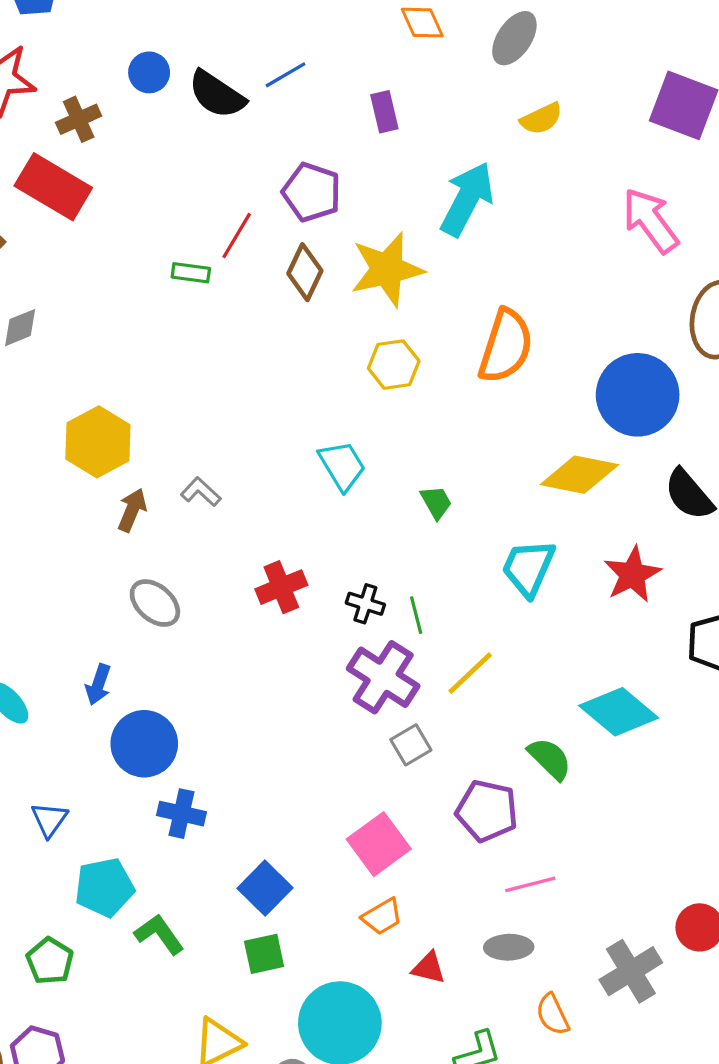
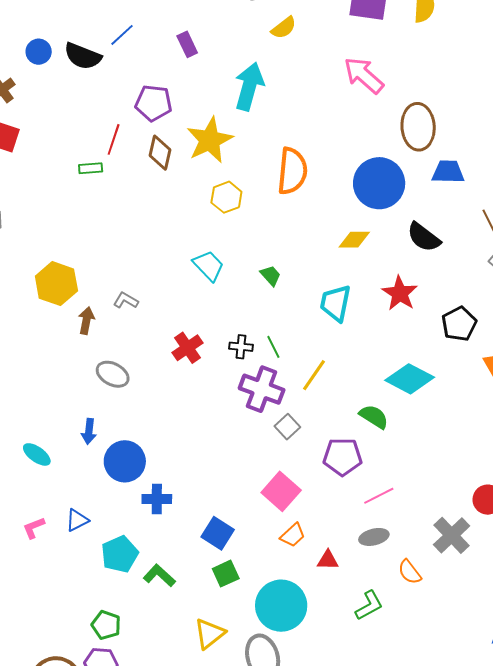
yellow diamond: (579, 475) -> (354, 240), size x0.7
blue triangle: (49, 820) -> (77, 520), turned 40
green pentagon: (50, 961) -> (106, 625), moved

